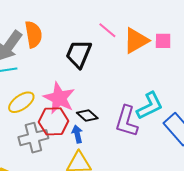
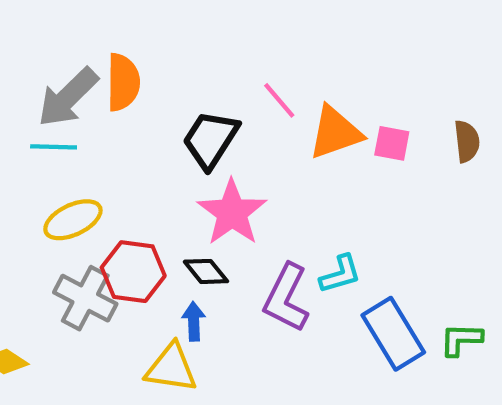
pink star: (59, 98) -> (232, 212), moved
cyan L-shape: (150, 106) -> (340, 274), size x0.7
blue arrow: (77, 134) -> (194, 321), moved
gray cross: (33, 138) -> (85, 298), turned 32

